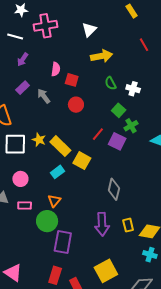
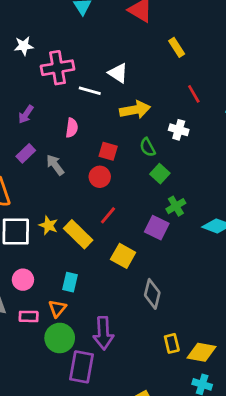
white triangle: (89, 30) -> (118, 73), turned -42
white line: (15, 36) -> (90, 91), moved
red square: (72, 80) -> (108, 151), moved
white cross: (133, 89) -> (179, 130), moved
green square: (119, 110) -> (160, 174), moved
red line: (98, 134) -> (108, 215), moved
yellow square: (82, 161) -> (123, 256), moved
cyan rectangle: (57, 172) -> (70, 282), moved, turned -40
orange triangle: (54, 201) -> (57, 309), moved
purple arrow: (102, 224) -> (103, 333), moved

